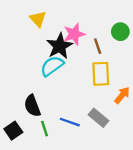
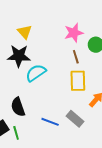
pink star: (74, 34) -> (74, 33), moved
black star: (60, 46) -> (19, 56), moved, turned 30
green line: (44, 129) -> (16, 133), moved

